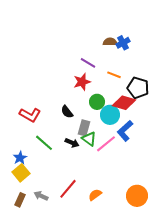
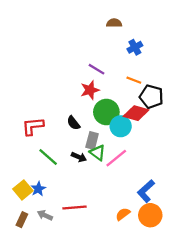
brown semicircle: (110, 42) -> (114, 23), moved
orange line: (114, 75) -> (134, 80), moved
green circle: (97, 102) -> (106, 112), size x1.5
red L-shape: (30, 115) -> (33, 126), turned 145
blue L-shape: (125, 131) -> (146, 191), moved
blue star: (20, 158) -> (38, 189), moved
red line: (68, 189) -> (75, 208), turned 45
orange semicircle: (95, 195) -> (123, 214), moved

